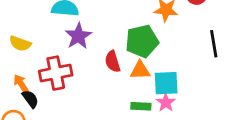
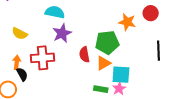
orange triangle: (140, 70) -> (103, 63), turned -35
orange arrow: (21, 84) -> (17, 62), turned 32

